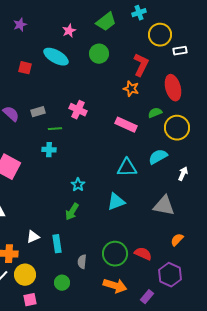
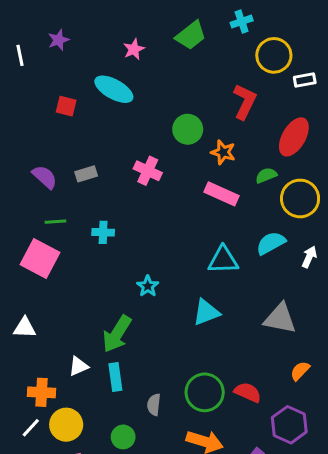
green circle: (99, 54) -> (188, 129), moved
red ellipse: (173, 88) -> (294, 137), turned 45
orange star: (131, 89) -> (223, 152), moved
green line: (55, 129) -> (55, 222), moved
white arrow: (183, 174) -> (309, 257), moved
green arrow: (72, 212) -> (117, 334), moved, size x1.4

